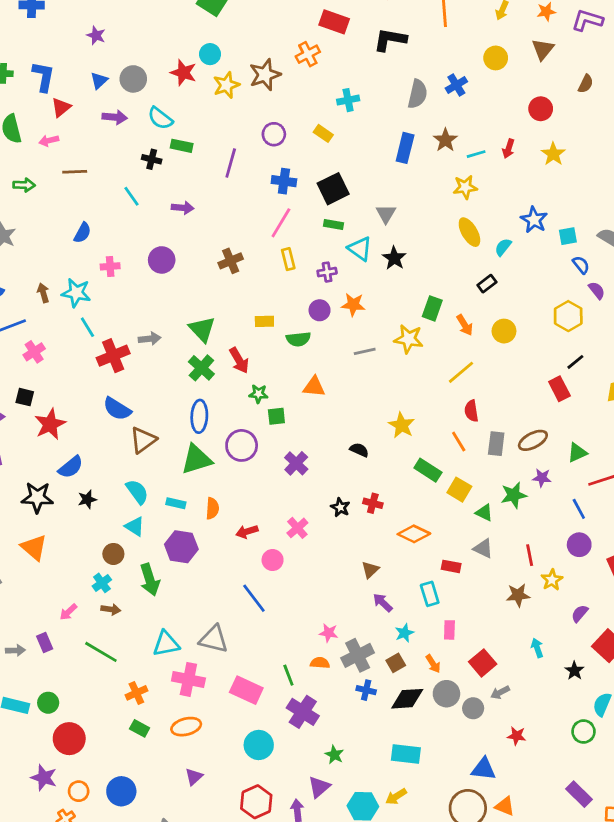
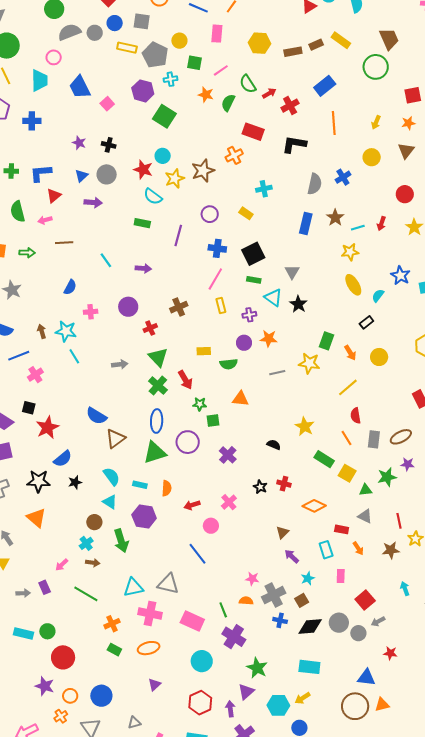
blue L-shape: (43, 77) -> (41, 173), turned -105
cyan semicircle: (160, 118) -> (153, 197), moved
black cross: (152, 159) -> (109, 145), moved
red cross: (113, 356) -> (150, 328), moved, size x0.6
green triangle: (484, 513) -> (366, 490), turned -32
orange arrow: (433, 664) -> (358, 548), moved
green star: (334, 755) -> (257, 668), size x1.5
orange triangle: (505, 806) -> (382, 705), turned -35

